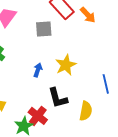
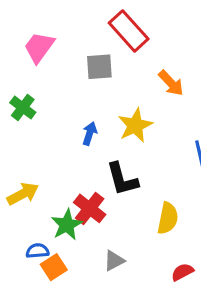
orange arrow: (88, 15) -> (171, 83), moved
yellow semicircle: (86, 111) -> (168, 218), moved

